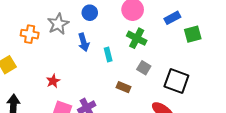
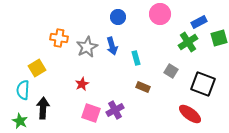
gray star: (58, 24) -> (87, 47), moved
green cross: (137, 38) -> (188, 42), moved, turned 30
brown rectangle: (123, 87) -> (143, 87), moved

